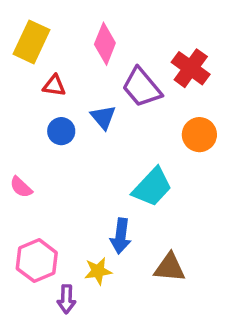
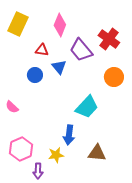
red triangle: (54, 86) -> (42, 50), moved

